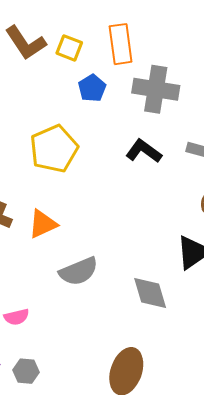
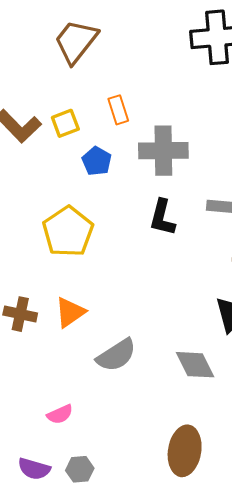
orange rectangle: (121, 44) -> (118, 110), size x0.7
yellow square: (69, 48) -> (65, 123), turned -32
black L-shape: (144, 151) -> (162, 218), turned -102

